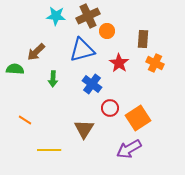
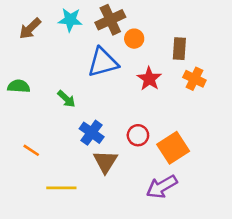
brown arrow: (36, 52) -> (30, 29), moved
green arrow: (53, 79) -> (66, 99), turned -49
blue cross: (92, 84) -> (92, 133), moved

